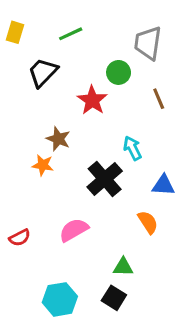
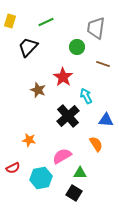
brown line: (159, 99) -> (103, 64), turned -48
red star: (92, 100) -> (63, 77), moved
orange star: (43, 165) -> (29, 140), moved
pink semicircle: (74, 230) -> (62, 156), moved
red semicircle: (20, 238) -> (13, 168), moved
cyan hexagon: (60, 299) -> (41, 178), moved

